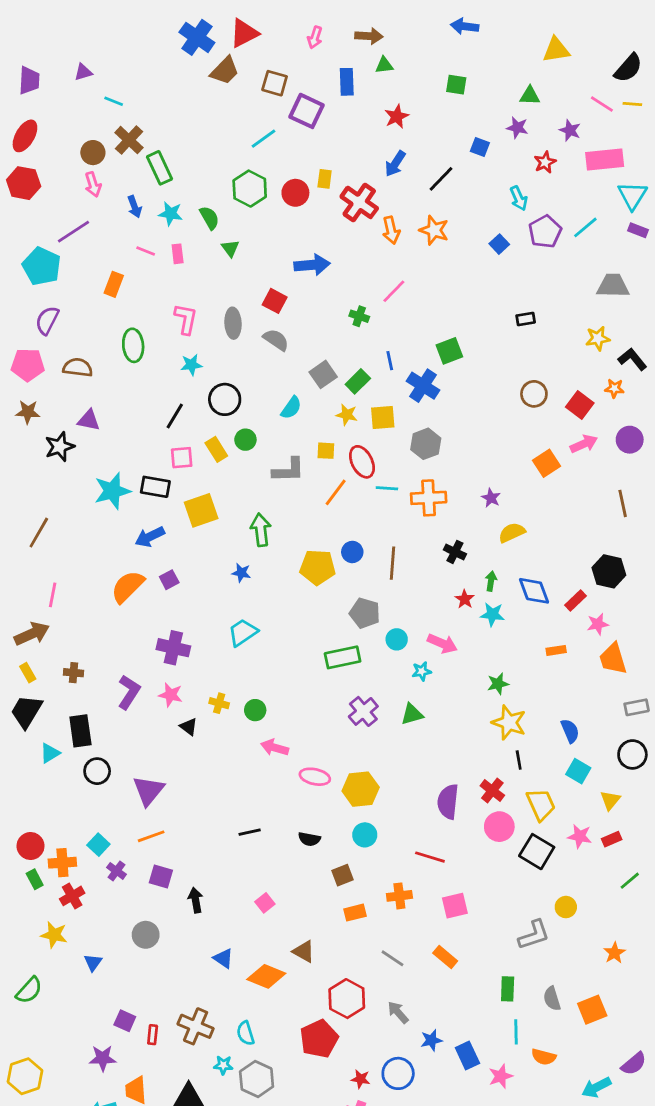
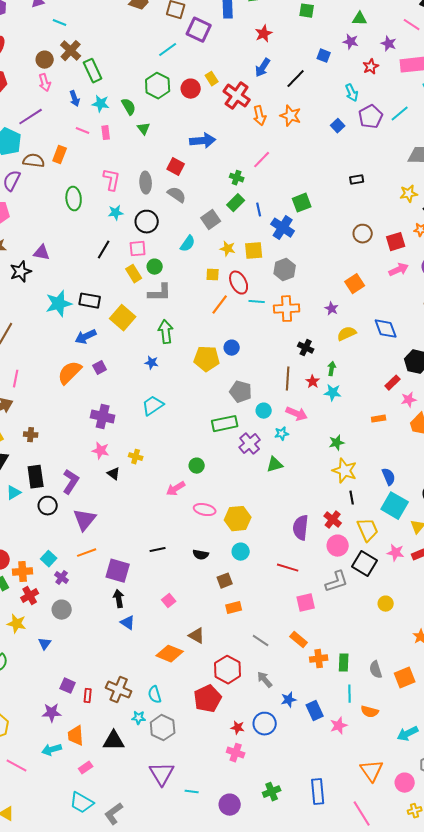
yellow rectangle: (325, 179) -> (212, 79), turned -40
brown semicircle: (78, 368) -> (34, 161), moved
green rectangle: (358, 381) -> (236, 203), moved
black circle: (225, 399) -> (147, 222), moved
red square: (580, 405) -> (396, 242), turned 36
pink square: (182, 458) -> (138, 249), moved
orange square: (546, 463) -> (355, 284), moved
gray L-shape: (288, 470) -> (160, 293), moved
yellow square: (201, 510) -> (123, 318), turned -30
brown line: (392, 563) -> (288, 379), moved
blue diamond: (534, 591) -> (386, 329), moved
purple L-shape: (129, 692) -> (71, 482), moved
green circle: (255, 710) -> (197, 466), moved
purple cross: (363, 711) -> (250, 444), moved
pink arrow: (275, 748) -> (176, 489), turned -48
cyan square: (578, 771) -> (395, 506), size x1.5
purple square: (161, 877) -> (118, 571), moved, size x1.4
orange cross: (399, 896) -> (319, 659), moved
gray circle: (146, 935) -> (62, 610), moved
gray L-shape: (534, 935) -> (337, 582), moved
blue triangle: (223, 958) -> (128, 623), moved

